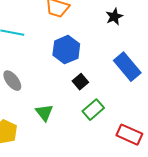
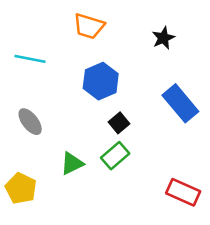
green rectangle: (93, 110) -> (115, 156), moved
green triangle: (44, 113) -> (72, 163), turned 42

